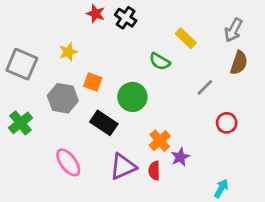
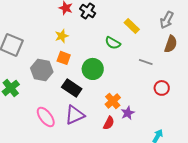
yellow star: (68, 52) -> (62, 36), moved
gray line: (205, 87) -> (146, 62), turned 64
purple triangle: (123, 167) -> (75, 115), moved
red semicircle: (154, 171) -> (109, 123), turned -152

